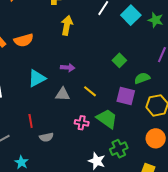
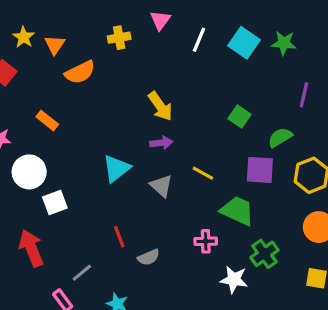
yellow arrow: (67, 25) -> (160, 106), moved, turned 144
orange semicircle: (24, 40) -> (80, 72), moved
gray triangle: (63, 94) -> (161, 186), turned 49
pink cross: (82, 123) -> (206, 241), moved

